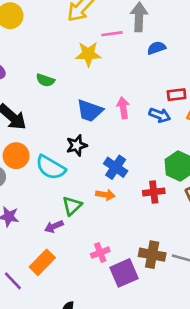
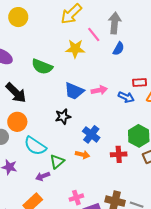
pink line: (112, 34) -> (94, 34), turned 56
blue semicircle: (156, 48) -> (119, 49), moved, turned 136
green semicircle: (45, 80) -> (42, 67), size x1.5
pink arrow: (123, 108) -> (99, 90), turned 84
cyan semicircle: (51, 167) -> (35, 146), moved

